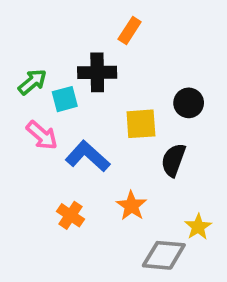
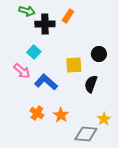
black cross: (97, 72) -> (45, 24), moved
green arrow: (32, 82) -> (27, 11), moved, turned 56
cyan square: (65, 99) -> (34, 52), turned -32
orange star: (131, 206) -> (61, 115), moved

